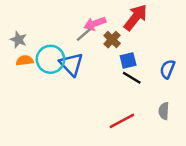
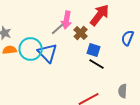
pink arrow: (95, 24) -> (67, 20), turned -60
blue square: (128, 61) -> (94, 50), turned 32
blue semicircle: (167, 69) -> (128, 38), moved

